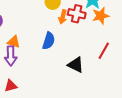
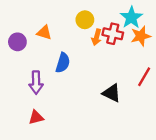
blue semicircle: (49, 41) -> (63, 63), moved
orange triangle: (14, 42) -> (44, 33), moved

